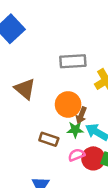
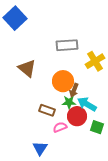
pink semicircle: (76, 155) -> (60, 127), moved
red circle: (93, 158) -> (77, 116), moved

